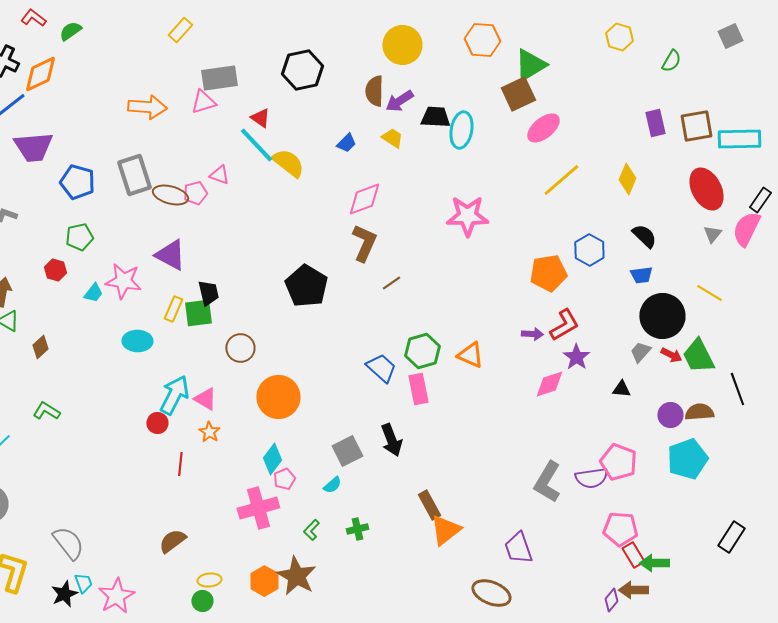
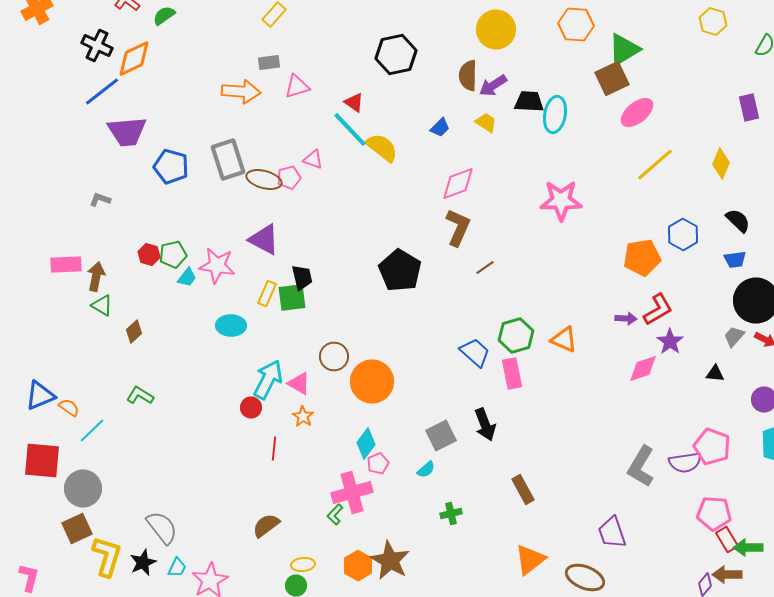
gray rectangle: (219, 78) -> (269, 62), moved, size x0.6
green pentagon: (79, 237) -> (173, 254), moved
brown circle: (240, 348) -> (334, 356), moved
green L-shape: (311, 530) -> (335, 514), moved
orange triangle: (445, 530) -> (530, 560), moved
cyan trapezoid: (83, 583) -> (177, 568), turned 45
black star: (64, 594) -> (143, 562), moved

